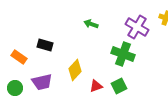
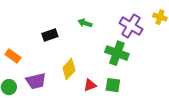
black rectangle: (45, 45) -> (50, 35), moved, turned -35
green square: (119, 86) -> (113, 85), turned 35

